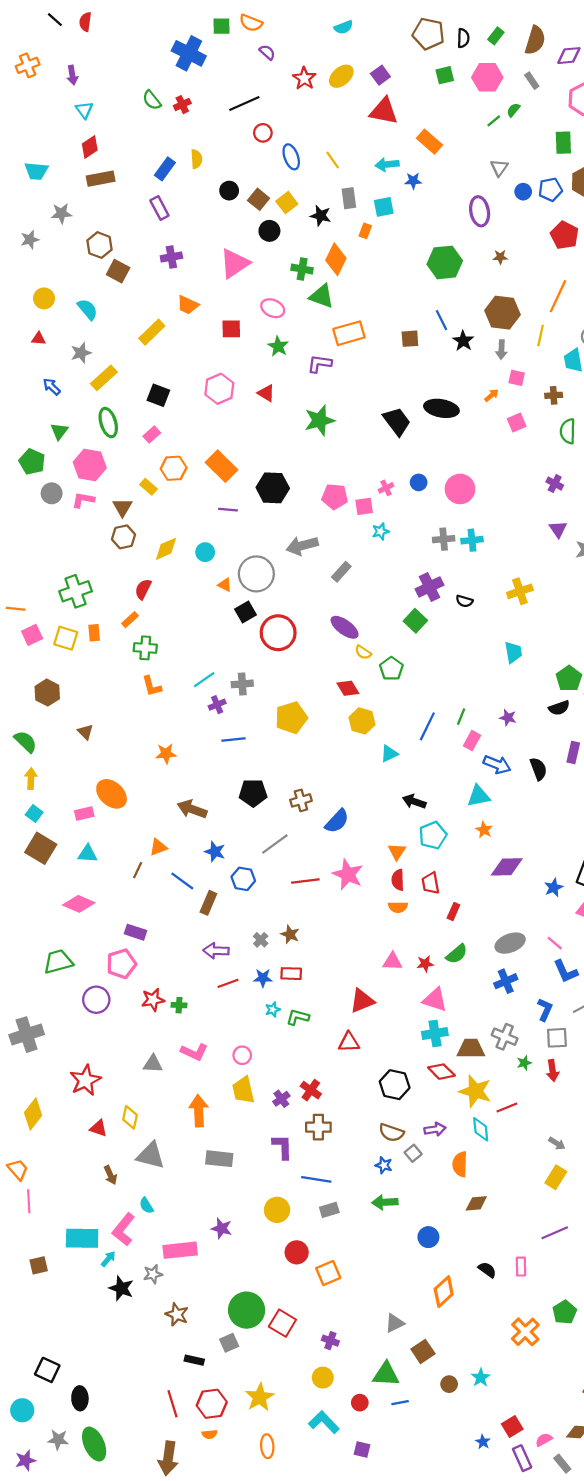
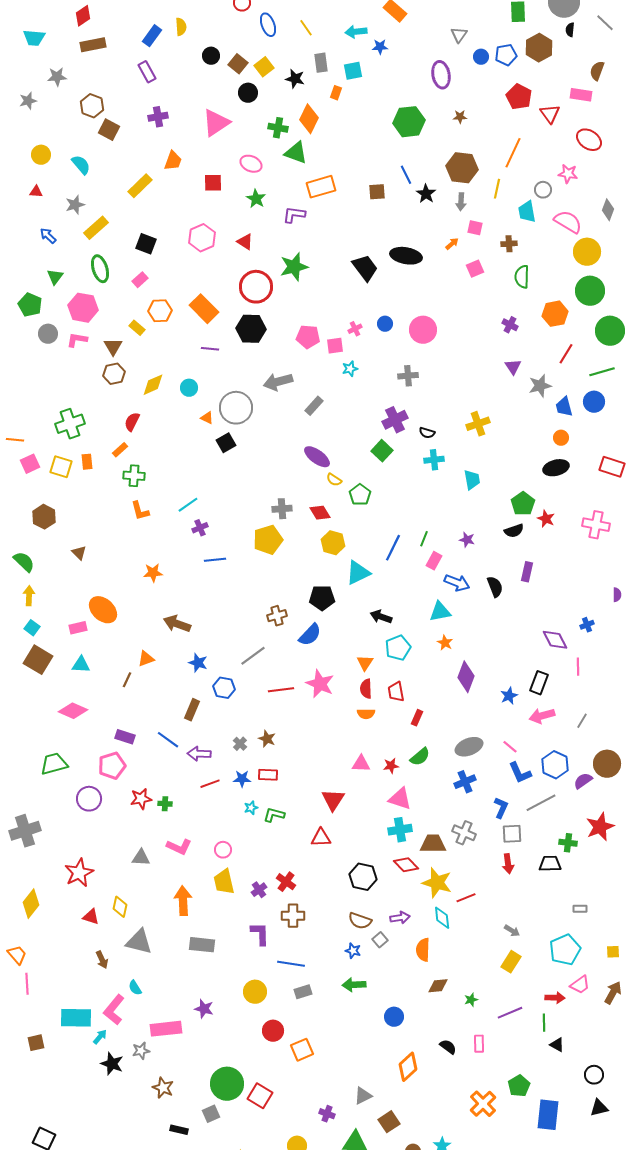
orange trapezoid: (188, 305) -> (173, 161), turned -95
cyan cross: (472, 540) -> (434, 460), moved
red circle: (278, 633) -> (256, 287), moved
gray cross: (242, 684) -> (282, 509), moved
cyan triangle: (389, 754) -> (358, 573), size x1.5
black pentagon: (253, 793) -> (322, 598), moved
purple diamond: (507, 867) -> (466, 677), turned -68
blue line: (182, 881) -> (168, 740), moved
red triangle: (362, 1001) -> (333, 800), turned -35
green star: (524, 1063) -> (471, 1000), moved
purple cross: (330, 1341) -> (327, 1114), moved

